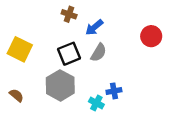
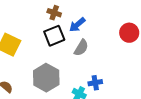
black square: (69, 54) -> (54, 36), moved

